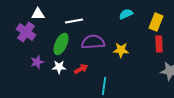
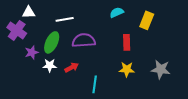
red rectangle: (159, 44) -> (127, 42), moved
yellow star: (121, 50) -> (127, 69), moved
purple star: (37, 62) -> (32, 52), moved

